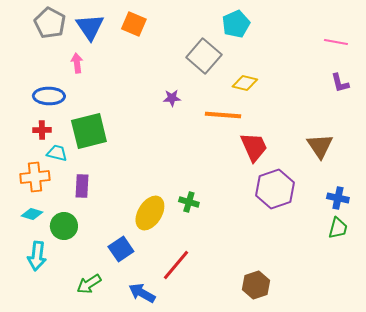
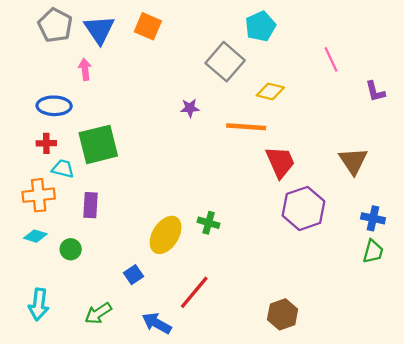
pink line: (336, 42) -> (331, 59), moved, turned 55
green circle: (64, 226) -> (71, 249), size x0.7
blue square: (121, 249) -> (134, 275), size x0.7
cyan arrow: (37, 256) -> (39, 304), moved

